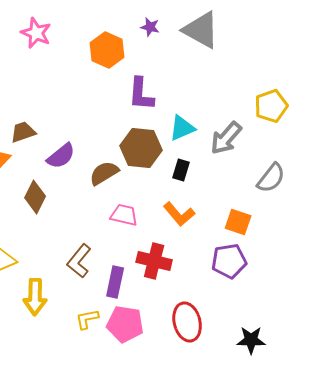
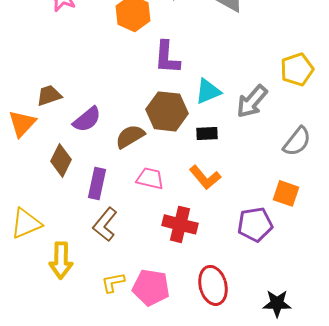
black rectangle: (181, 170) -> (207, 133), turned 70
orange square: (238, 222) -> (286, 193), moved
purple rectangle: (115, 282) -> (97, 183), moved

